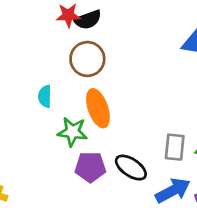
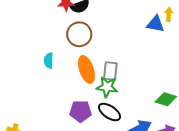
green star: (72, 132) -> (107, 87), moved
gray rectangle: (175, 147) -> (110, 71), moved

